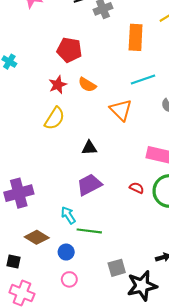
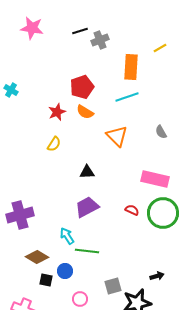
red pentagon: (69, 50) -> (82, 87), moved, turned -30
cyan line: (143, 79) -> (127, 97), moved
yellow semicircle: (55, 118) -> (54, 144), size x0.7
black square: (14, 262) -> (46, 280), moved
pink circle: (69, 279) -> (80, 299), moved

